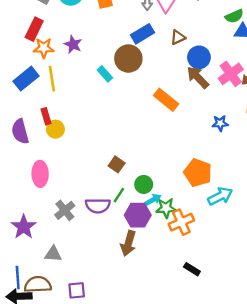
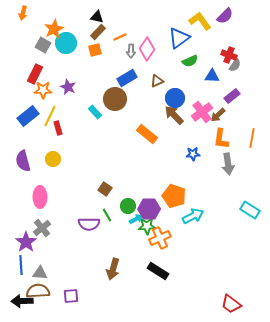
green semicircle: (234, 16) -> (190, 61), moved
yellow line: (52, 79) -> (50, 116), turned 35
red rectangle: (46, 116) -> (58, 128), moved
green line: (119, 195) -> (107, 215), turned -64
gray cross: (65, 210) -> (42, 228), moved
purple hexagon: (138, 215) -> (149, 209), moved
brown arrow: (128, 243) -> (113, 269), moved
gray triangle: (53, 254) -> (40, 273), moved
black rectangle: (192, 269) -> (158, 271), moved, size x1.5
blue line: (18, 277) -> (21, 265), moved

